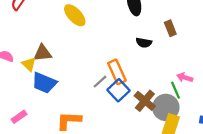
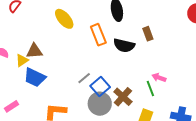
black semicircle: (144, 43) -> (124, 45), size x1.5
yellow triangle: (29, 64) -> (22, 60), turned 40
orange rectangle: (117, 72) -> (98, 35), moved
gray circle: (166, 107) -> (100, 104), moved

